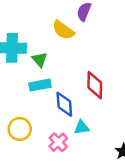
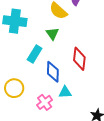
green triangle: (40, 60) -> (52, 34), moved
cyan rectangle: (40, 85) -> (35, 54), turned -54

